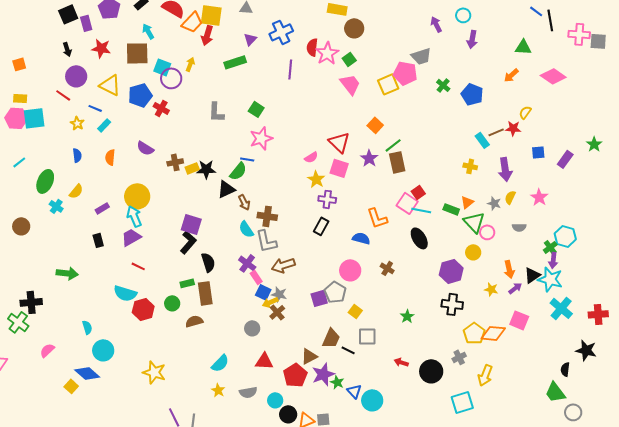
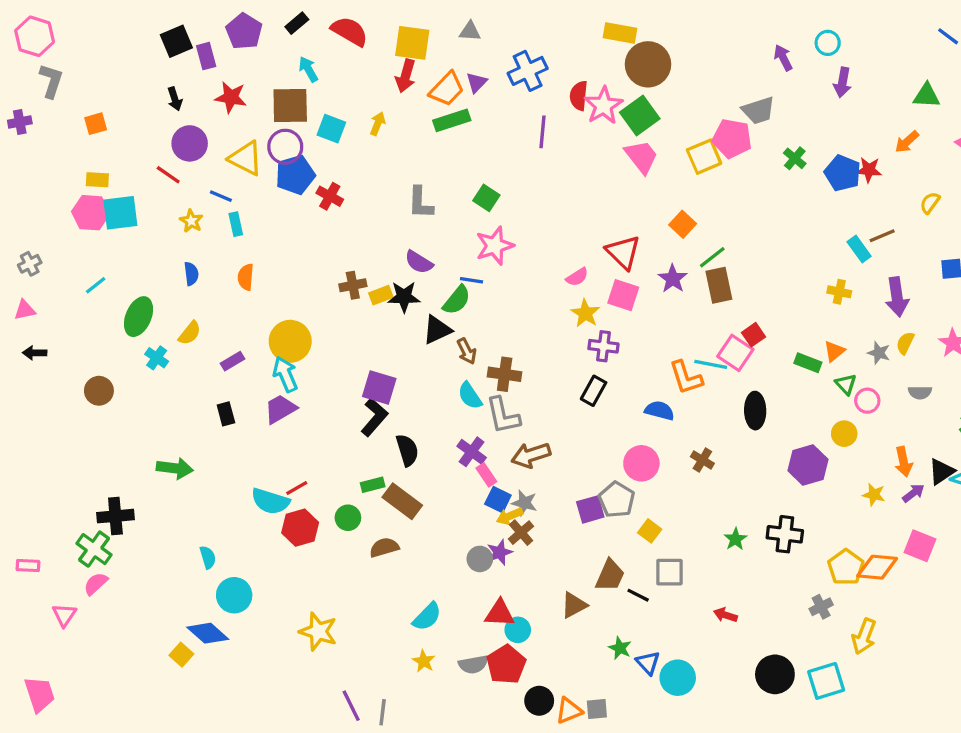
orange trapezoid: (192, 22) -> (447, 89), moved
brown circle: (354, 28) -> (648, 64), size x1.4
green square: (349, 59) -> (640, 115), size x1.6
purple circle: (171, 78) -> (285, 147), moved
cyan rectangle: (104, 125) -> (236, 224), turned -56
red star: (513, 128) -> (869, 170), moved
purple semicircle: (145, 148) -> (419, 262), moved
cyan line: (421, 210) -> (711, 364), moved
green triangle: (474, 222) -> (846, 384), size x0.6
black ellipse: (419, 238) -> (755, 411), turned 30
red line: (138, 266) -> (297, 488), moved, turned -56
brown rectangle: (205, 293) -> (402, 501), turned -45
black cross: (452, 304) -> (785, 534), moved
pink semicircle: (47, 350) -> (96, 584), moved
black circle: (431, 371) -> (775, 674), moved
purple star: (323, 374) -> (500, 552), moved, size x0.7
red pentagon: (295, 375) -> (506, 664), moved
cyan circle: (275, 400) -> (518, 630), moved

